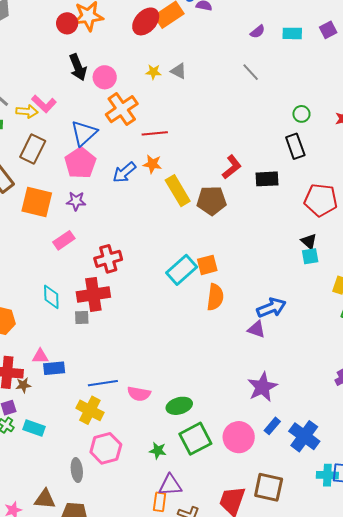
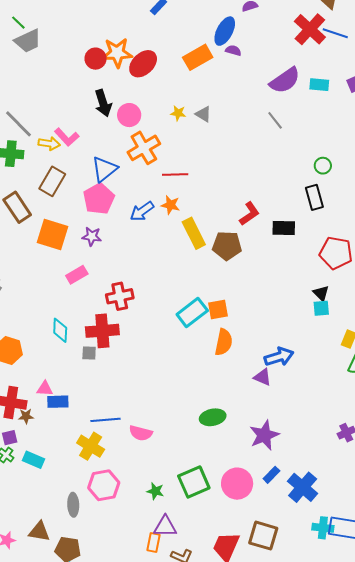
red ellipse: (146, 21) -> (143, 64), moved
purple semicircle: (258, 32) -> (285, 80), size x2.0
green ellipse: (179, 406) -> (213, 417), moved

